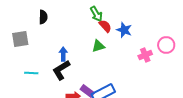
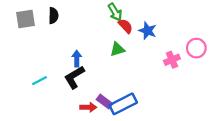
gray square: (20, 39) -> (26, 19), moved
cyan line: (31, 73) -> (40, 81), turned -32

